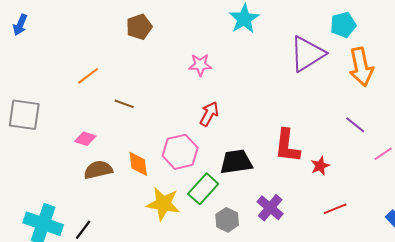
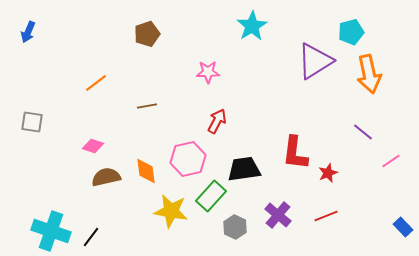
brown line: (124, 104) -> (147, 106), moved, turned -30
gray square: (24, 115) -> (32, 122), size x0.7
red line: (335, 209) -> (326, 216), moved

